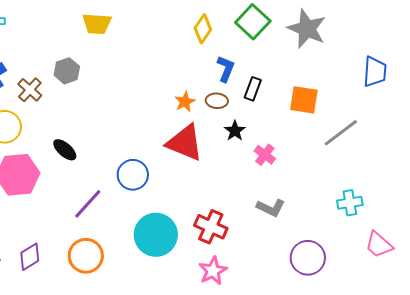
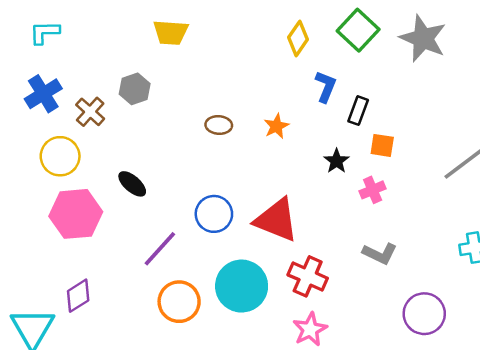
orange square: (304, 100) -> (382, 145), moved, size x0.7
brown ellipse: (217, 101) -> (219, 125), moved
red triangle: (185, 143) -> (276, 220), moved
pink cross: (265, 155) -> (373, 190), turned 30
orange circle: (86, 256) -> (179, 302), moved
purple diamond: (30, 257) -> (78, 296), moved

